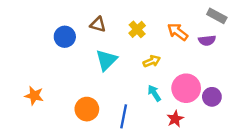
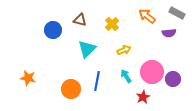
orange arrow: (178, 32) -> (147, 16), moved
blue line: (124, 116) -> (97, 81), moved

